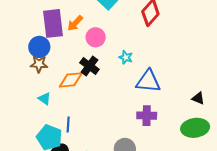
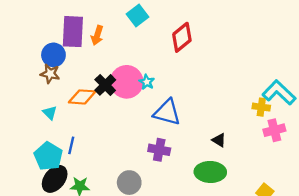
orange arrow: (75, 23) -> (97, 35), turned -36
pink circle: (96, 37) -> (127, 82), moved, size x1.5

